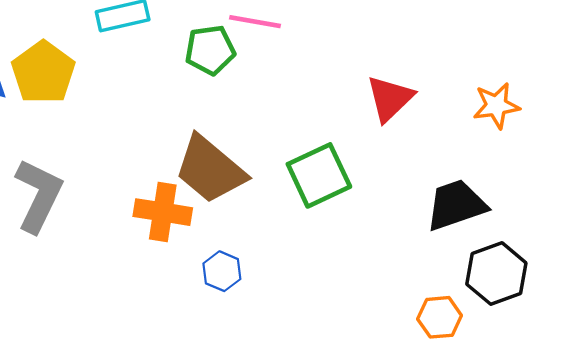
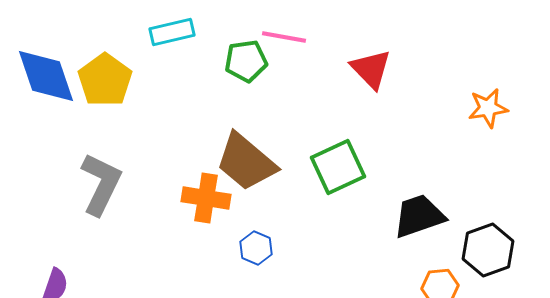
red triangle: (390, 99) -> (371, 69), moved, turned -30
black trapezoid: (456, 205) -> (419, 216), moved

